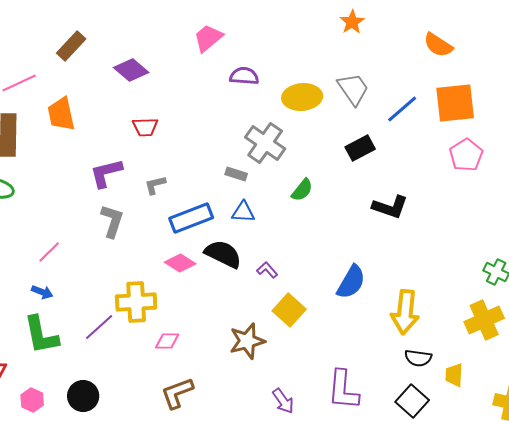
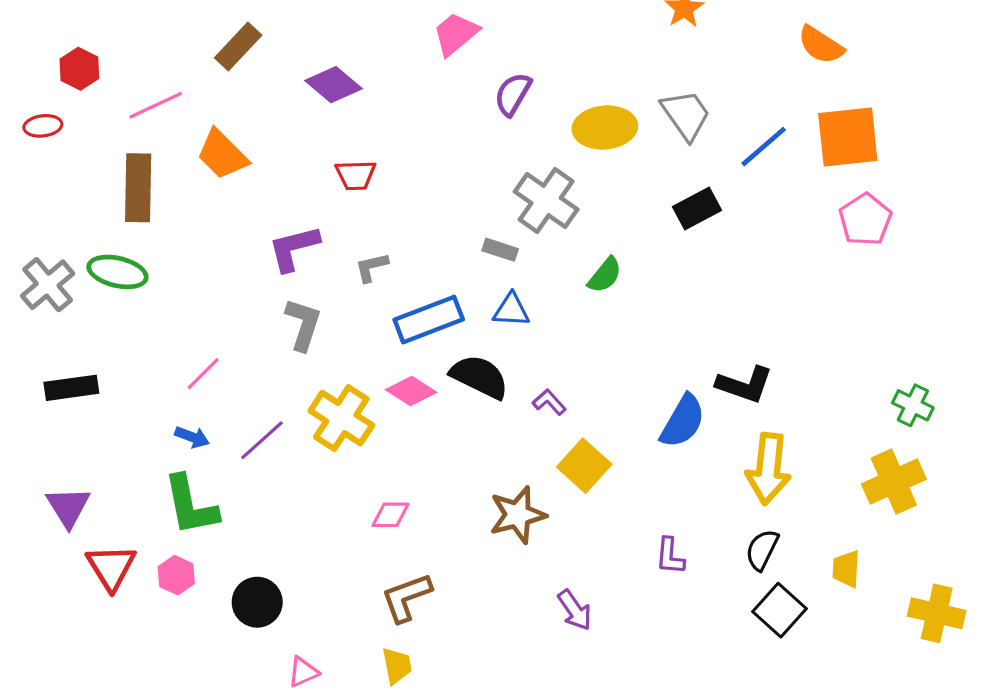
purple semicircle: (244, 76) -> (513, 94), turned -64
orange trapezoid: (61, 114) -> (222, 154), turned -33
black L-shape: (390, 207) -> (745, 385), moved
yellow cross: (136, 302) -> (341, 418), moved, turned 36
purple line: (99, 327) -> (262, 440), moved
black semicircle: (418, 358) -> (762, 550), moved, turned 108
purple L-shape: (343, 390) -> (670, 556), moved, size x0.6
pink hexagon: (32, 400) -> (176, 575), moved

